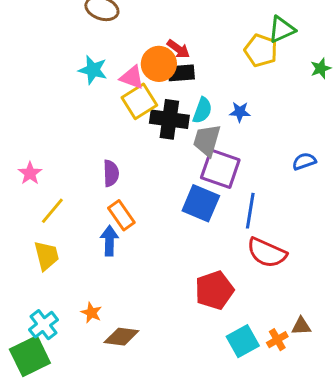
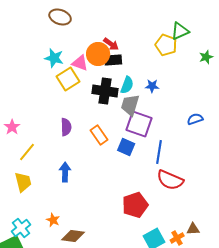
yellow square: (139, 101) -> (68, 79), moved
blue square: (201, 203) -> (126, 147), size x0.7
orange rectangle: (121, 215) -> (99, 135), moved

